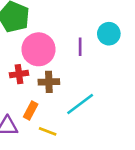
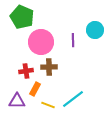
red cross: (19, 74) -> (26, 71), moved
cyan line: (80, 104) -> (73, 99), moved

